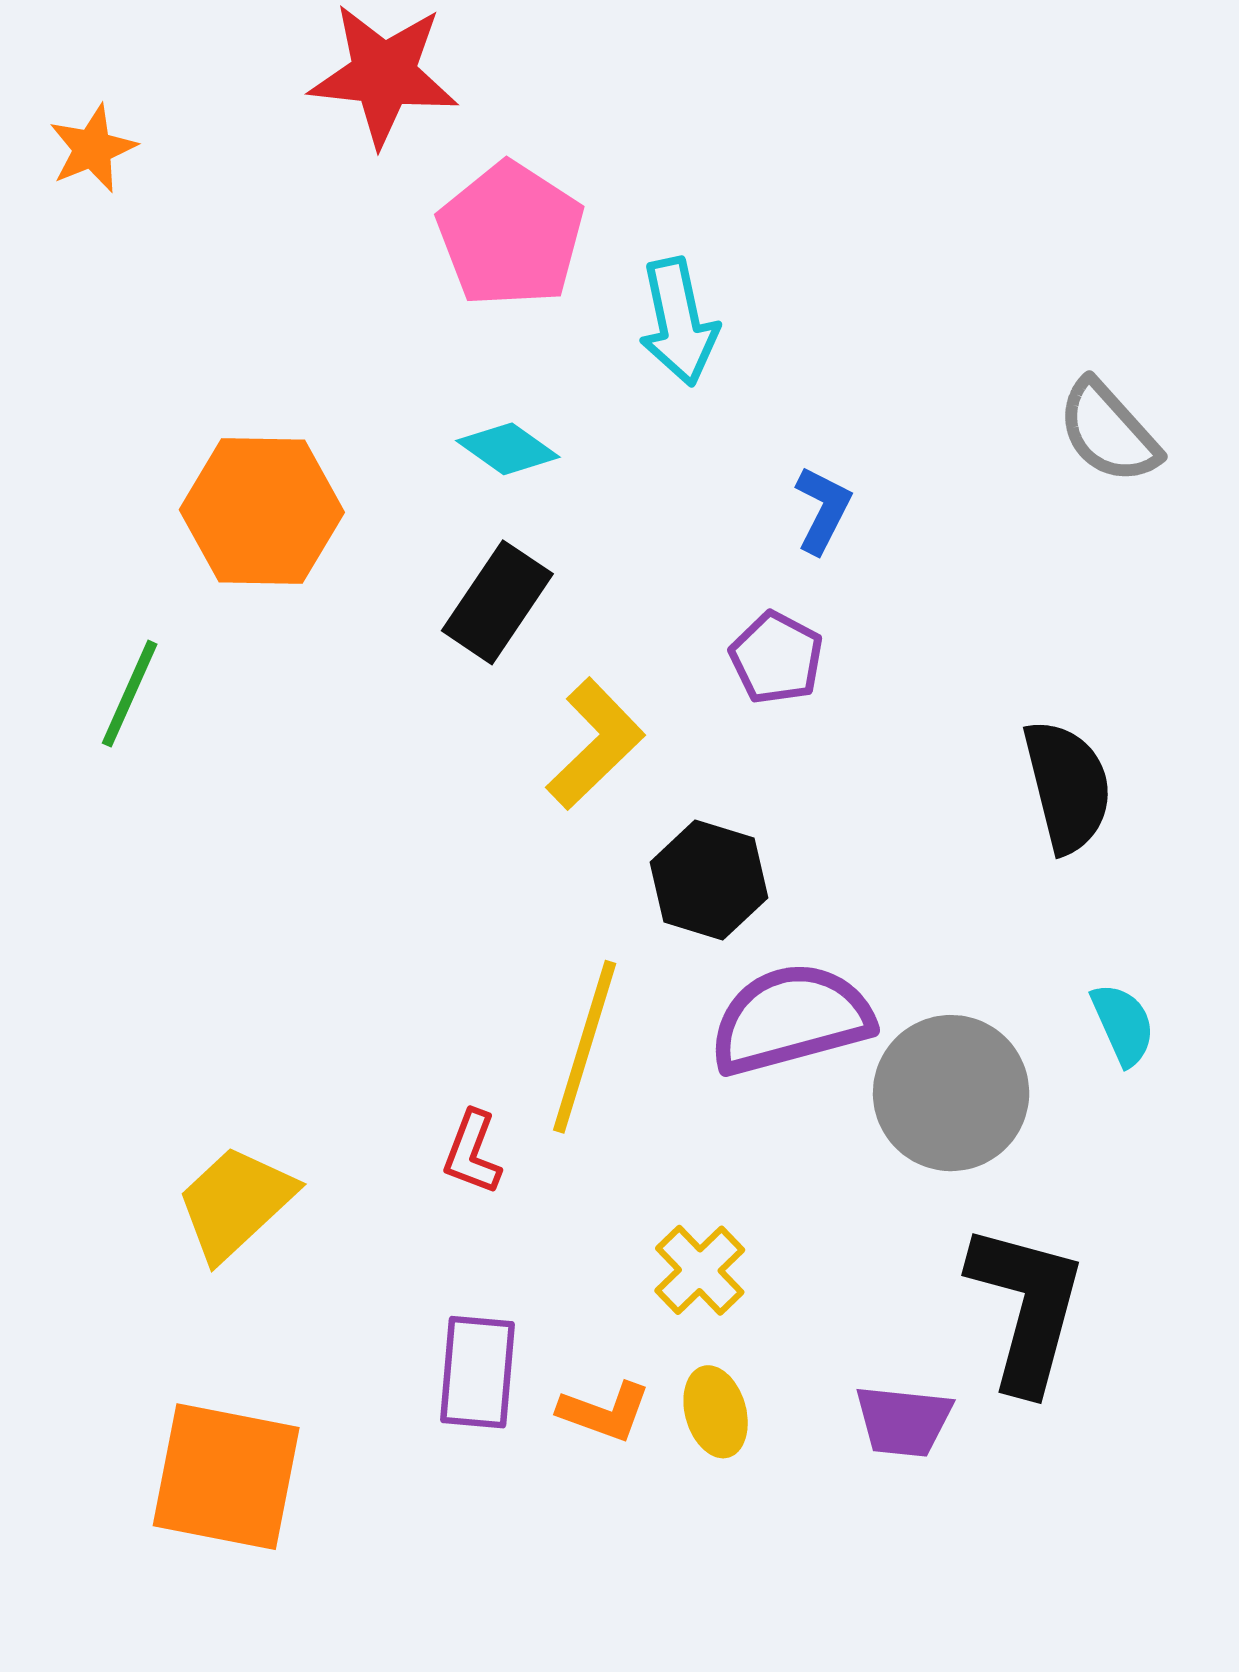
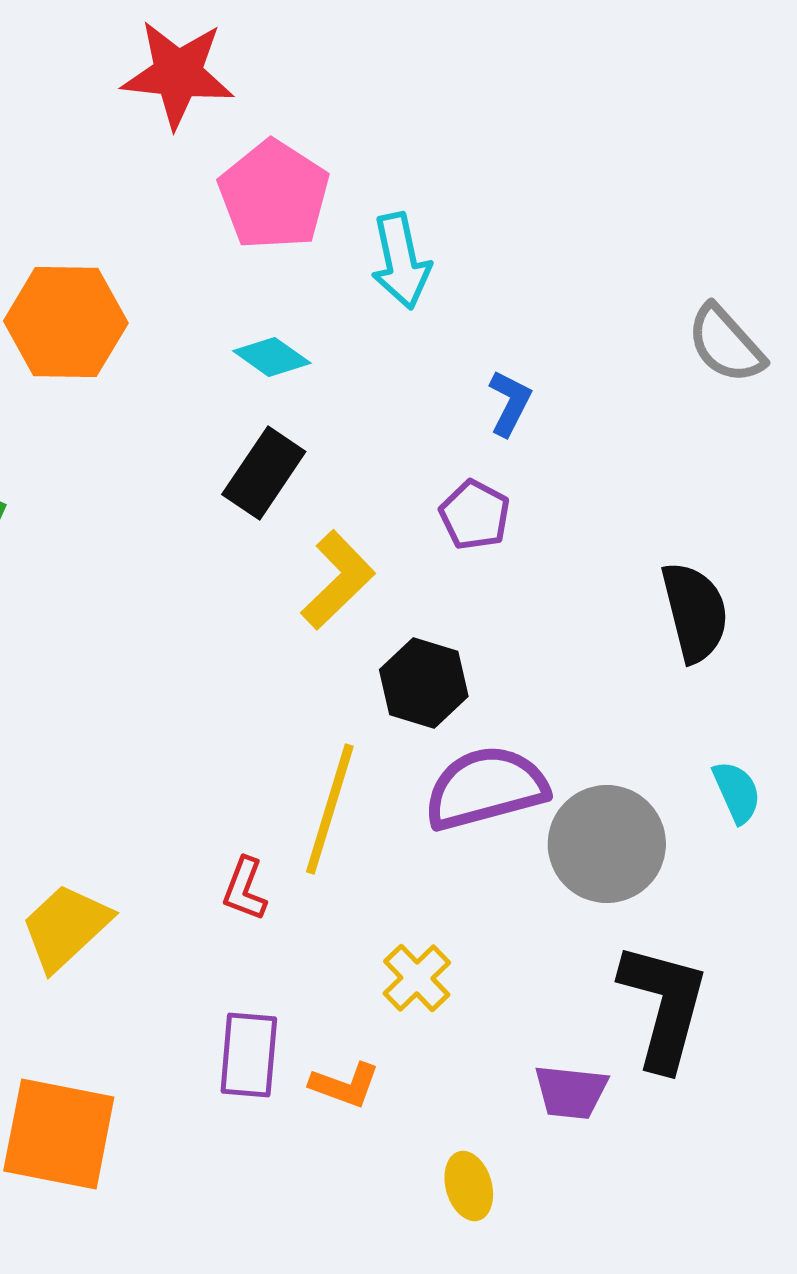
orange hexagon: (262, 511) -> (66, 322), moved
yellow ellipse: (716, 1412) -> (469, 1186), moved

